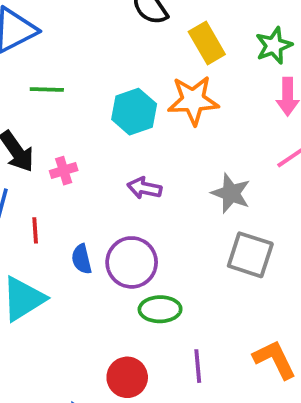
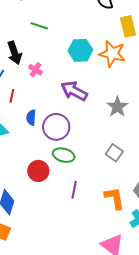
pink cross: (64, 171) -> (36, 70), turned 32
purple arrow: (144, 188) -> (74, 91), size x1.5
gray square: (250, 255) -> (114, 153), moved, size x0.7
red circle: (127, 377) -> (38, 171), moved

